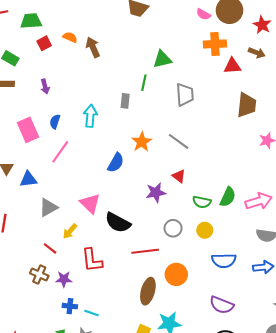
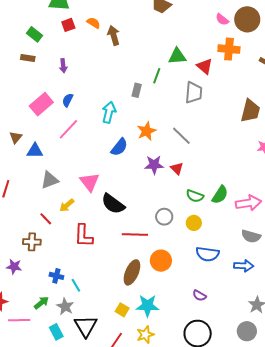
red triangle: (232, 66) -> (205, 66), moved, turned 36
cyan arrow: (90, 116) -> (109, 112), moved
pink rectangle: (28, 130) -> (41, 104), turned 65
purple star: (156, 193) -> (154, 165), moved
brown cross: (39, 275) -> (32, 242), turned -30
purple star: (64, 279) -> (14, 267), moved
purple semicircle: (222, 305) -> (199, 296), size x0.6
cyan line: (91, 313) -> (76, 285), turned 32

